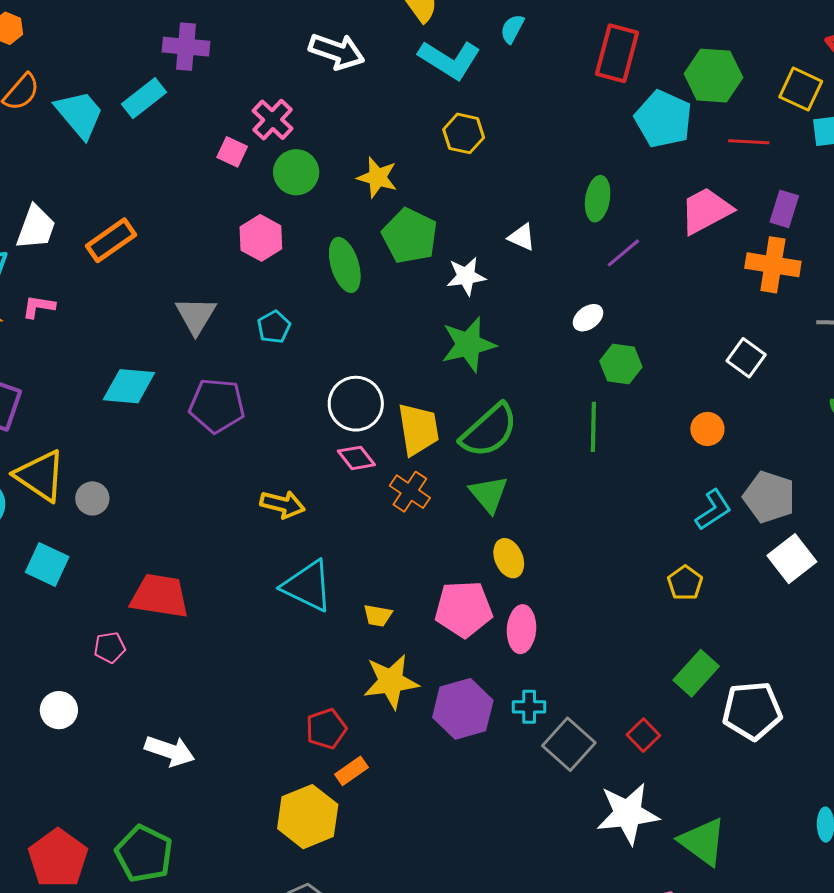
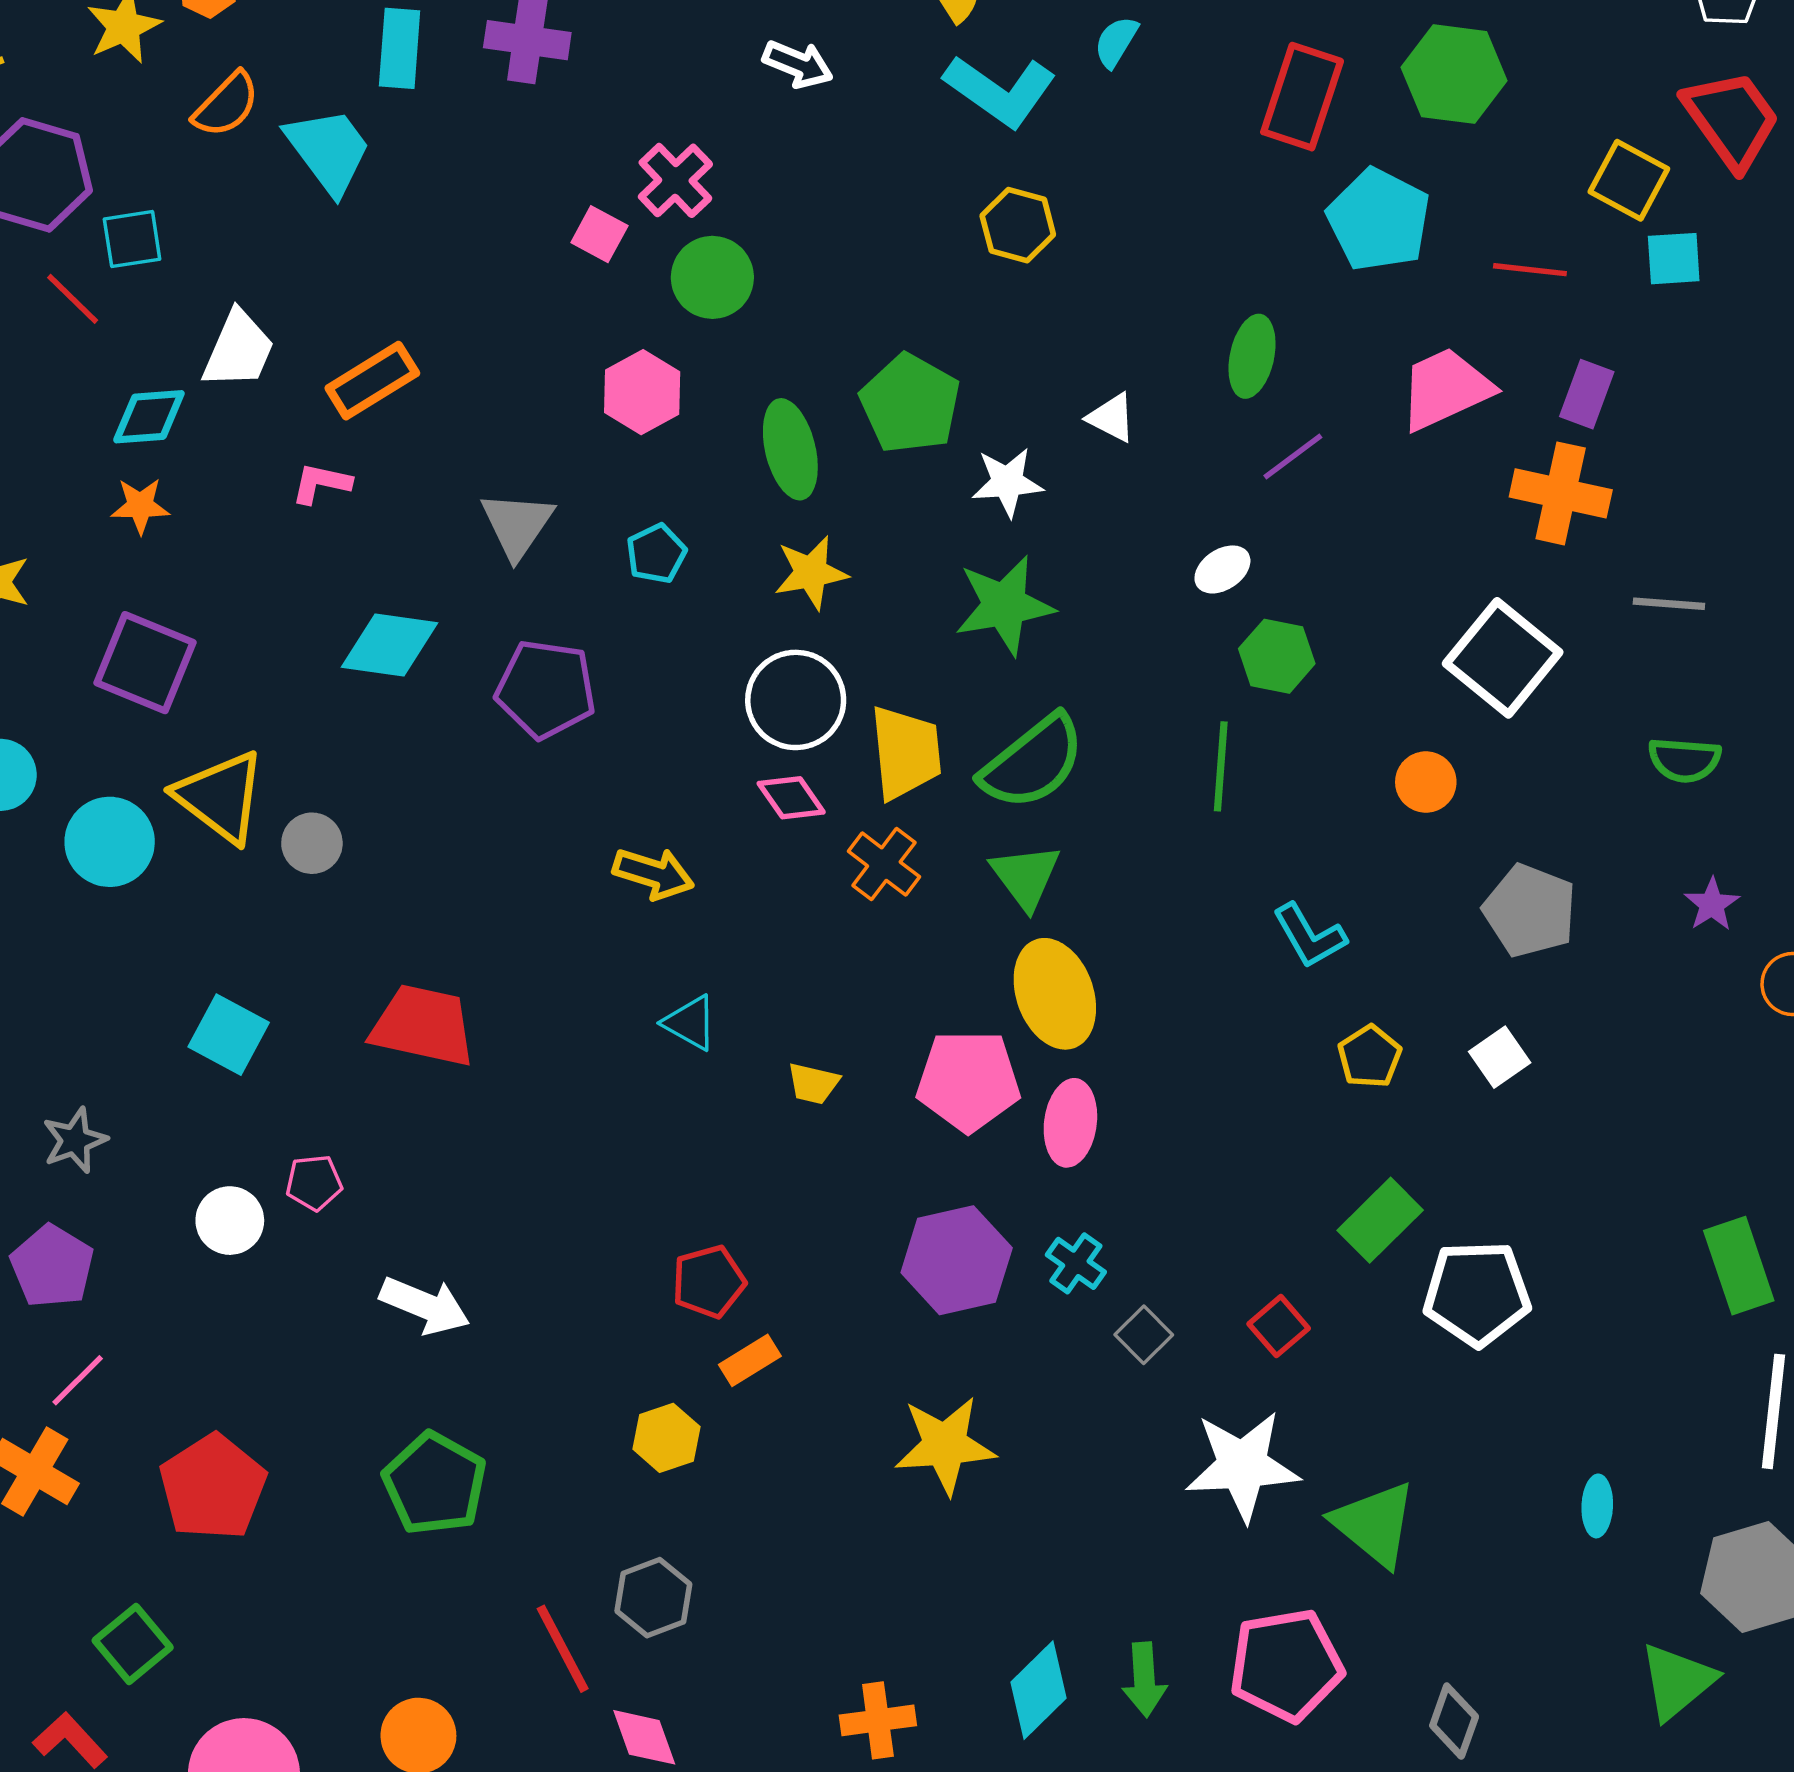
white arrow: (337, 51) -> (798, 64), size x0.7
green hexagon: (713, 76) -> (1454, 74), moved
cyan rectangle: (144, 98) -> (400, 48), moved, turned -51
yellow star: (377, 177) -> (811, 573), moved, turned -30
pink L-shape: (39, 307) -> (321, 483), moved
white square: (746, 358) -> (1503, 658), size x1.6
cyan L-shape: (713, 510) -> (1309, 936), moved, turned 90
yellow ellipse: (509, 558) -> (1055, 994), size x1.5
white square: (792, 559) -> (1500, 1057), moved, size x0.7
cyan square: (47, 564) -> (229, 1035), moved
cyan triangle: (308, 586) -> (690, 1023), size x0.6
pink pentagon: (110, 647) -> (314, 1183), moved
yellow star: (391, 681) -> (945, 1445), moved
cyan cross: (529, 707) -> (1076, 1263), turned 32
gray square: (569, 744) -> (1144, 1335), size x0.6
yellow hexagon: (308, 817) -> (666, 1438), size x0.6
green pentagon: (144, 854) -> (435, 1484), moved

